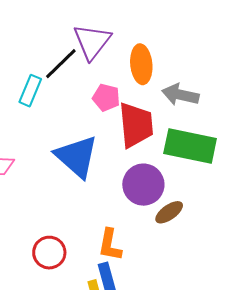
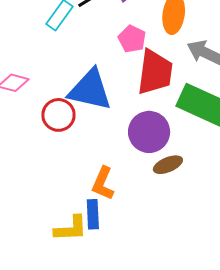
blue triangle: (77, 157) -> (90, 90), turned -42
red circle: (49, 253) -> (58, 115), moved

